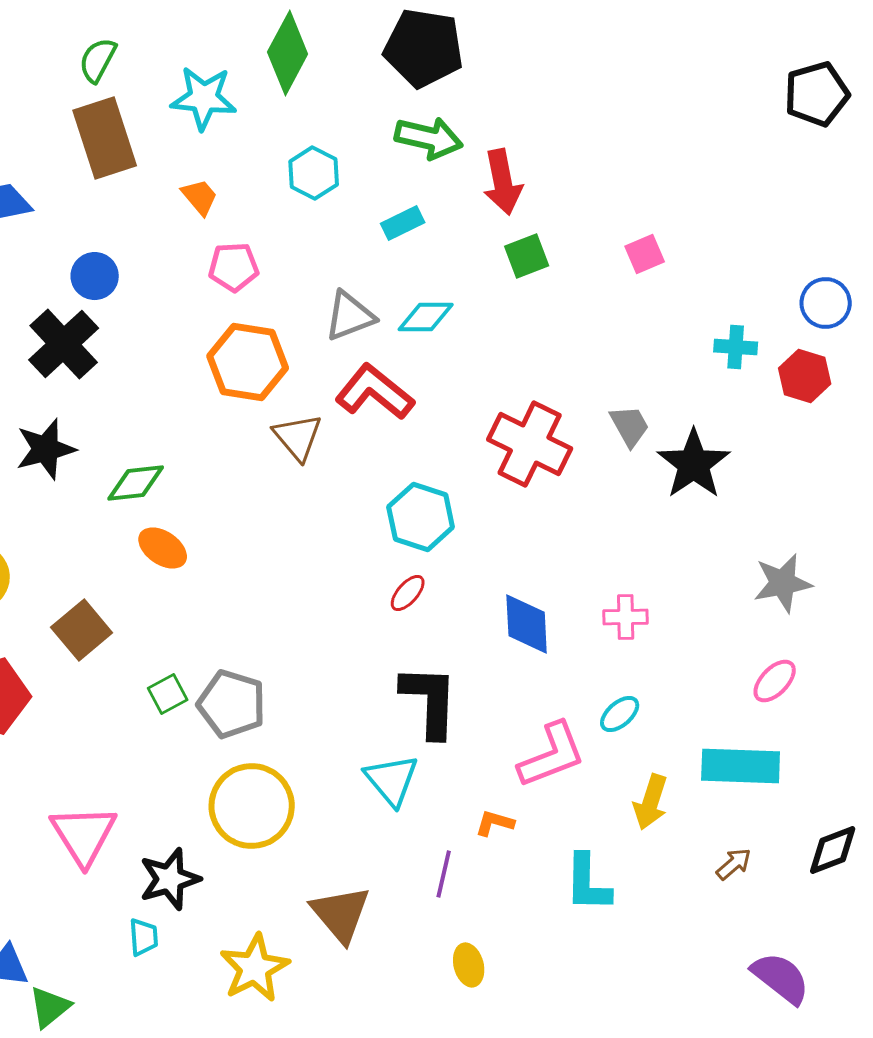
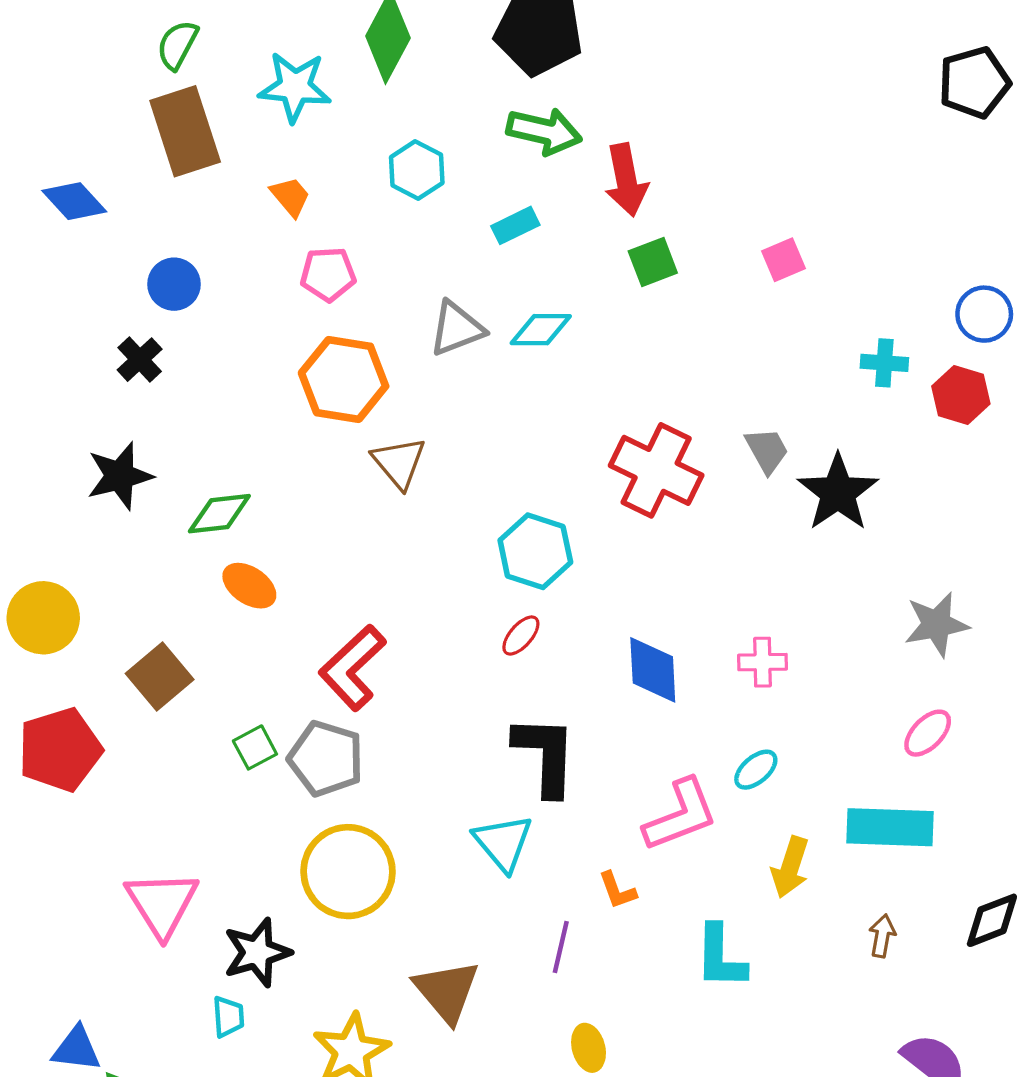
black cross: (64, 344) -> (140, 360), size x0.6
red L-shape: (375, 392) -> (352, 668), moved, turned -82
orange L-shape: (495, 823) -> (617, 890), turned -126
brown arrow: (734, 864) -> (882, 936), turned -39

